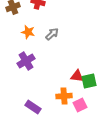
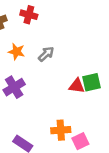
red triangle: (77, 76) -> (77, 86), moved
green square: (89, 81) -> (91, 82), moved

